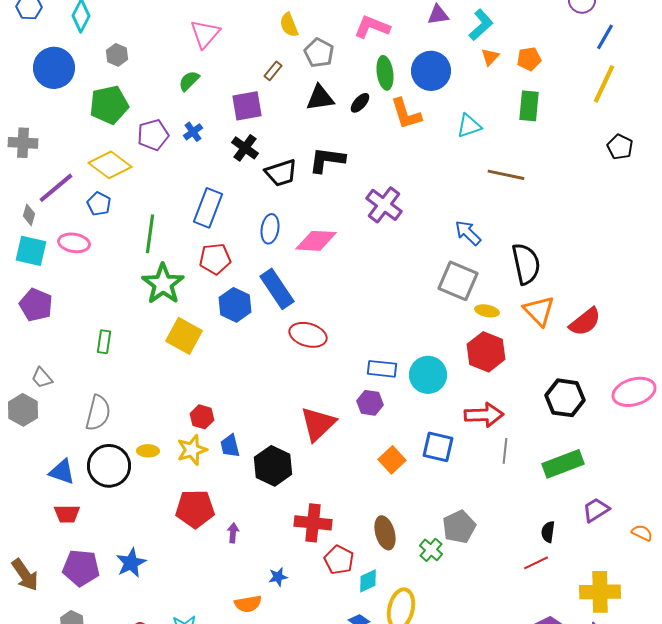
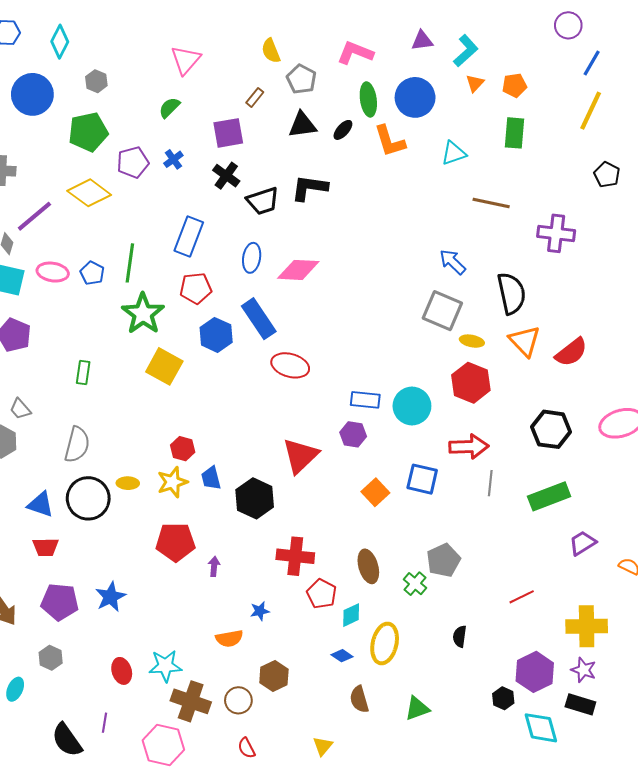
blue pentagon: (99, 204) -> (92, 273), moved
purple cross: (384, 205) -> (556, 233), moved, turned -30
black semicircle: (548, 532) -> (460, 636), moved

